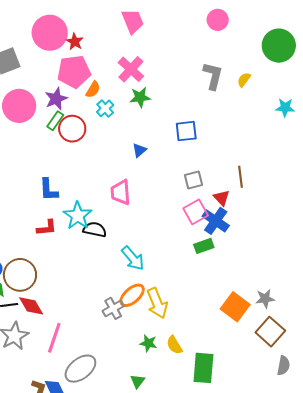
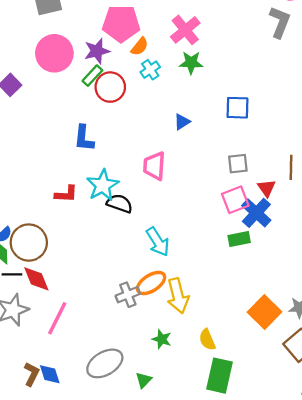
gray L-shape: (213, 76) -> (280, 22), moved
blue L-shape: (49, 190) -> (84, 138), moved
yellow semicircle: (174, 345) -> (207, 340), moved
gray ellipse: (80, 369) -> (105, 363), moved

